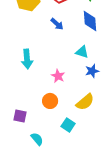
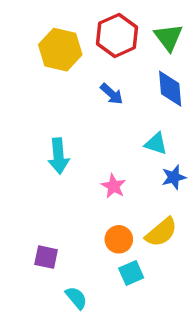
orange circle: (50, 101) -> (119, 239), moved
cyan square: (68, 125) -> (131, 273), turned 32

